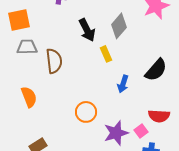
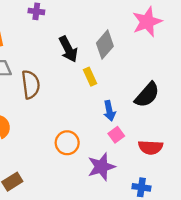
blue arrow: (123, 84) -> (109, 111), turned -30
pink square: (141, 131) -> (116, 135), moved

